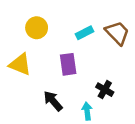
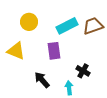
cyan rectangle: (85, 33) -> (67, 26), size x1.5
brown trapezoid: (117, 33) -> (93, 26), turned -65

